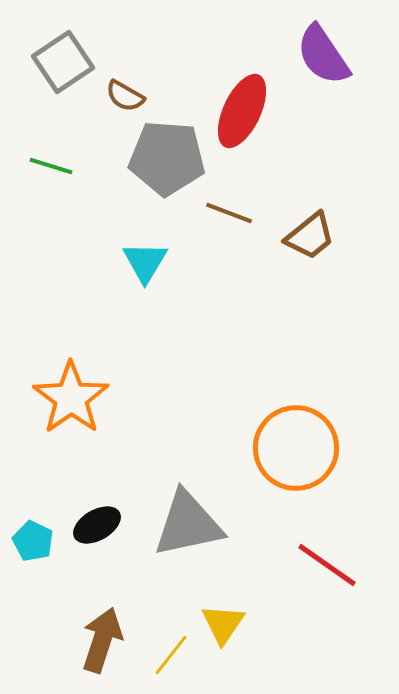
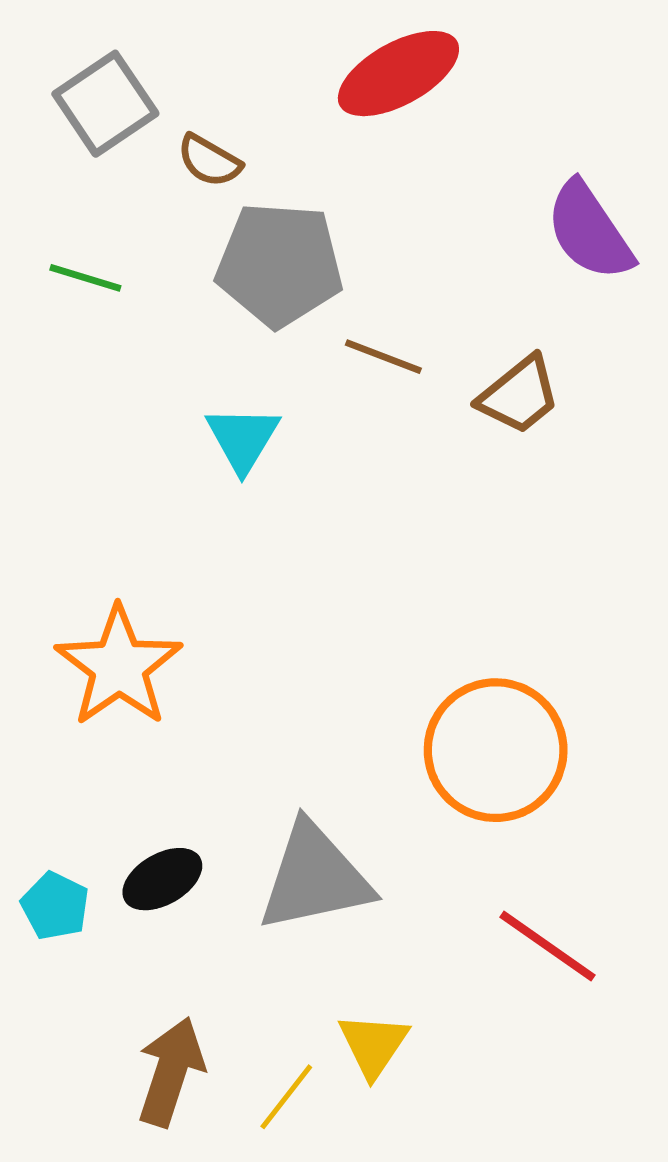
purple semicircle: (323, 55) -> (589, 231), moved
red ellipse: (242, 111) -> (398, 74), moved, turned 36

